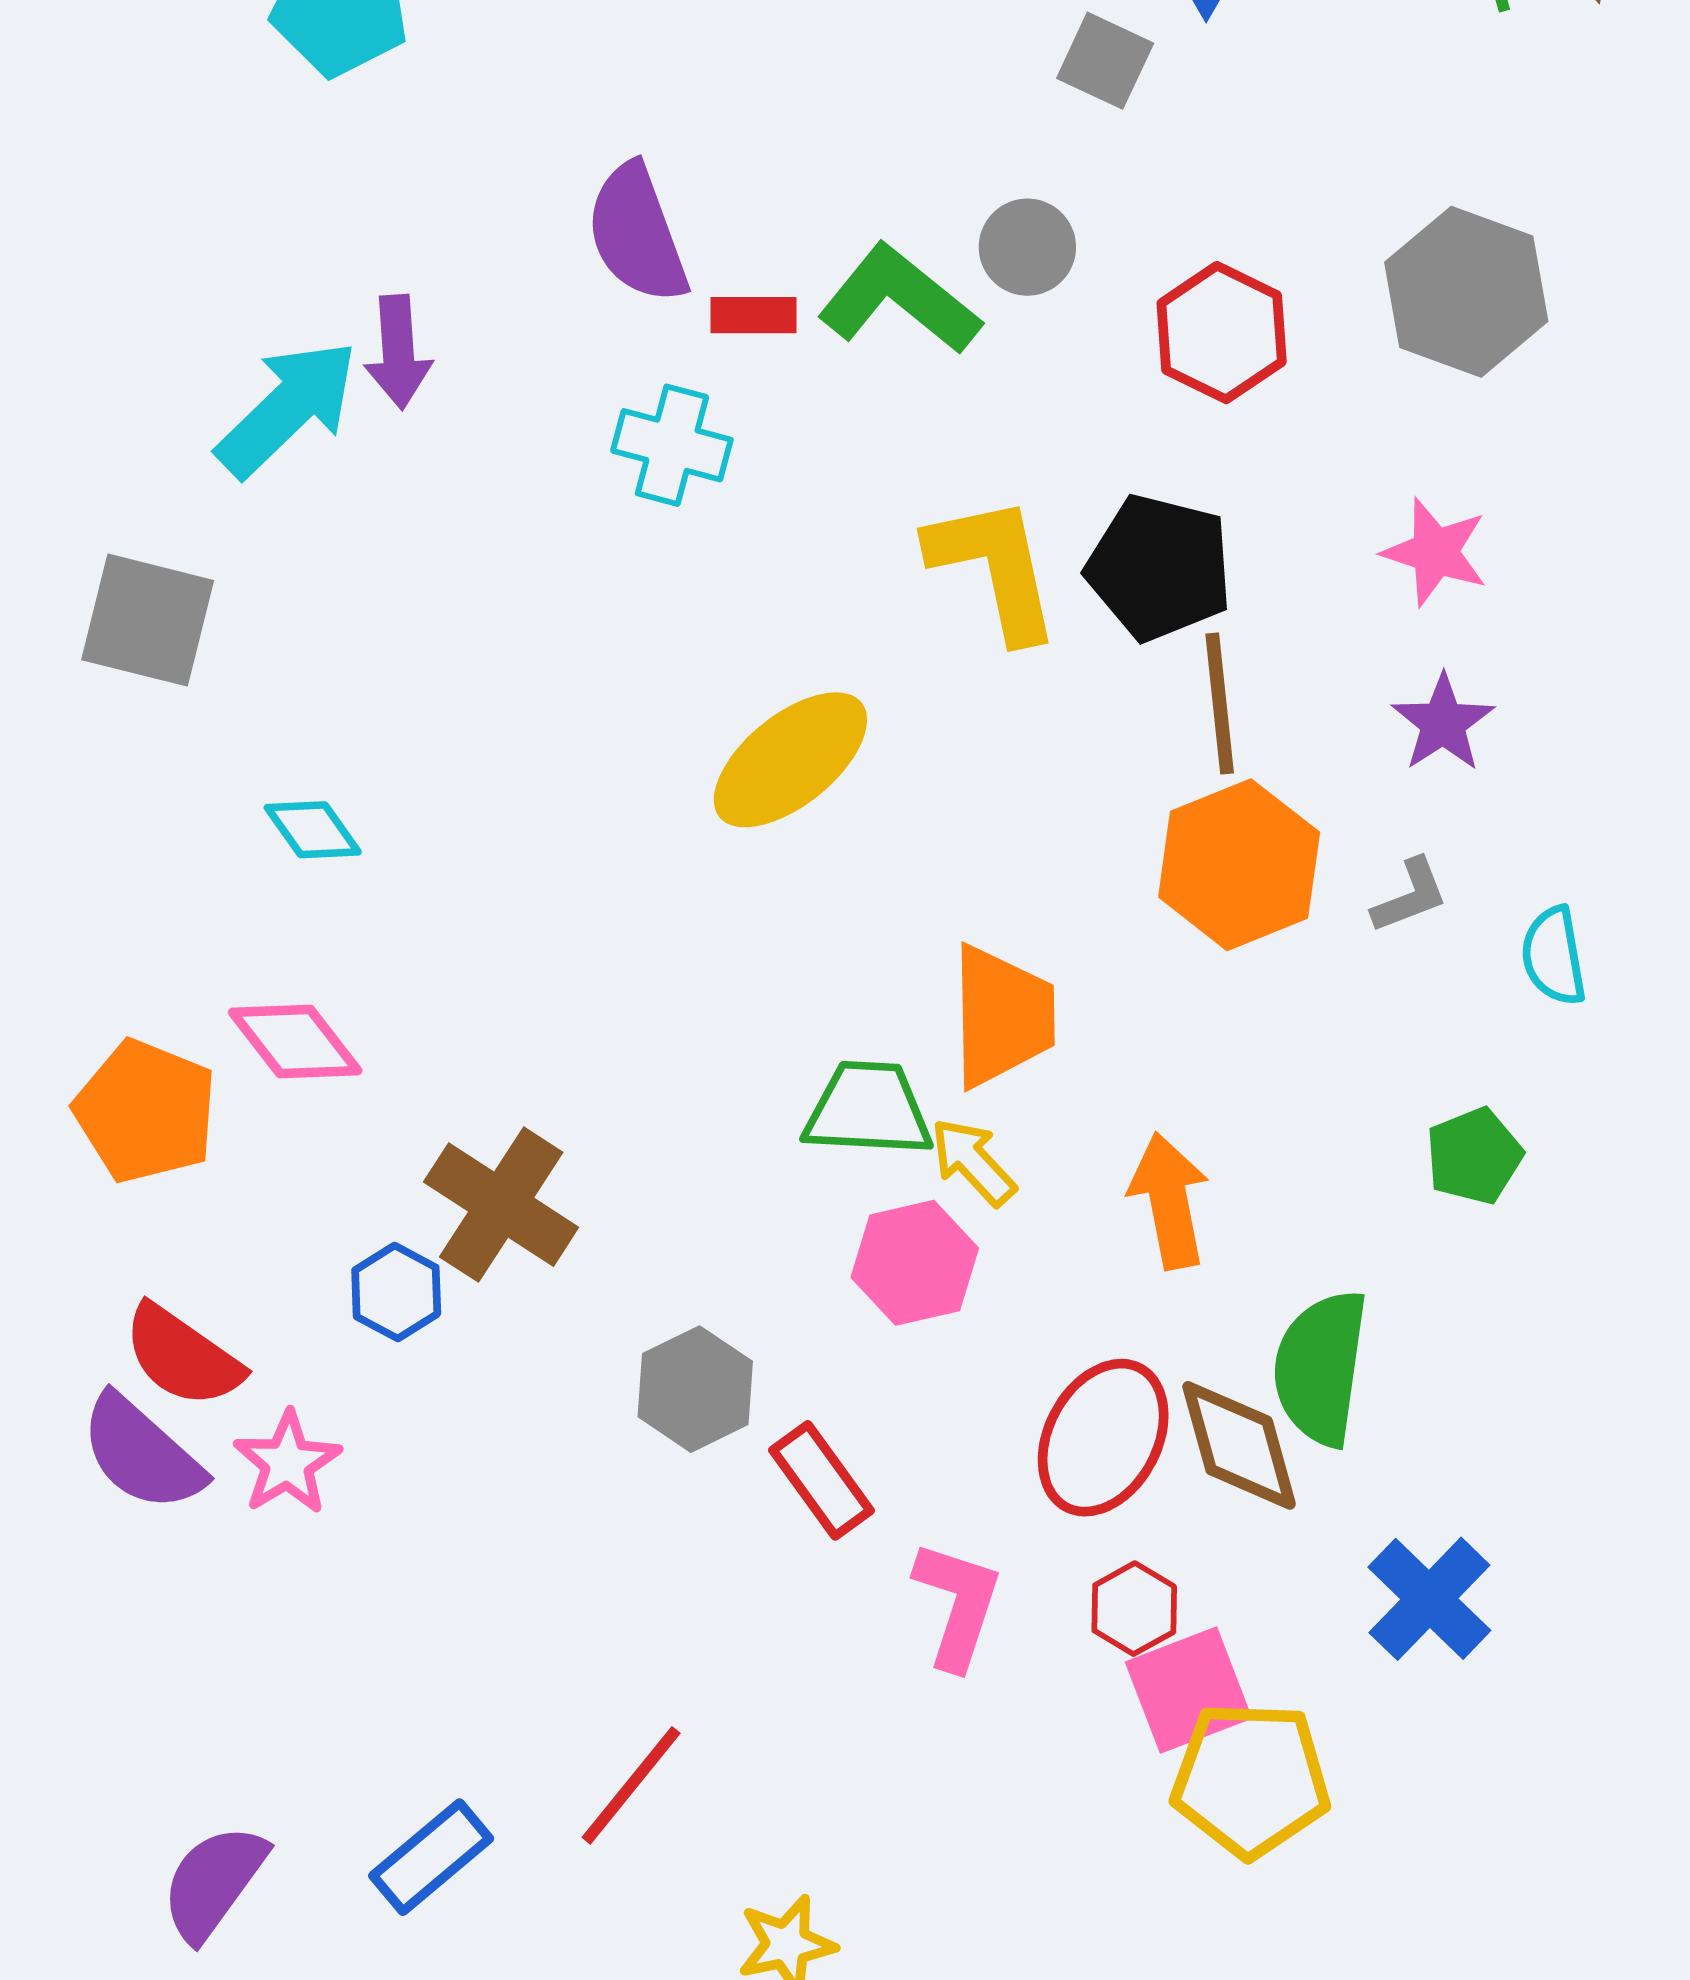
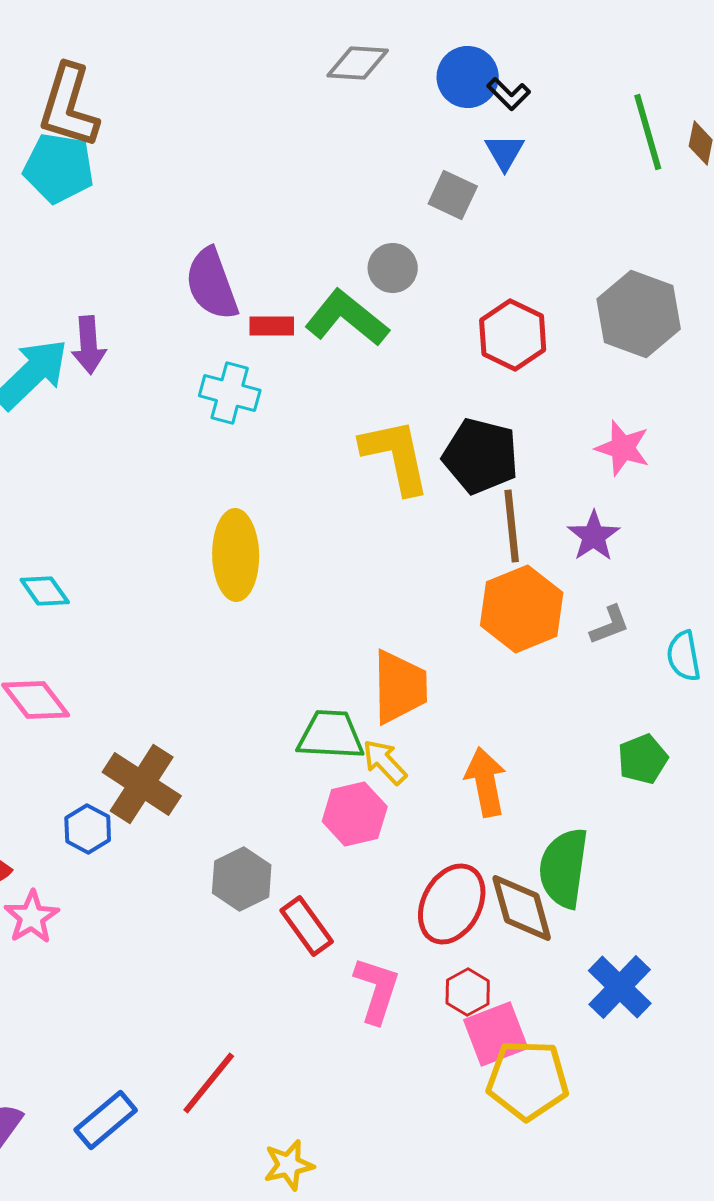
gray circle: (1027, 247) -> (393, 268), moved
purple star: (1443, 723) -> (594, 536), moved
yellow ellipse: (790, 760) -> (236, 555), moved, turned -52

